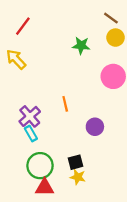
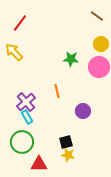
yellow circle: (115, 38) -> (101, 44), moved
green star: (81, 46) -> (71, 59), moved
green circle: (40, 166) -> (22, 142), moved

